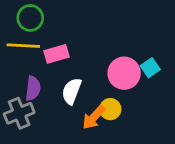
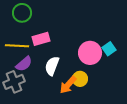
yellow line: (23, 46) -> (17, 46), moved
purple semicircle: (33, 88) -> (24, 64), turned 42

